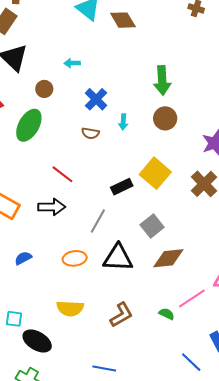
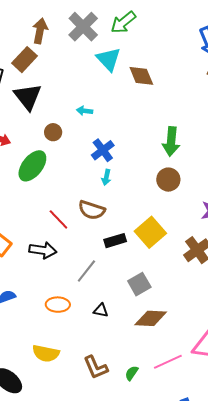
cyan arrow: (123, 122) -> (106, 177), moved
brown semicircle: (90, 133) -> (92, 210), moved, size x1.5
black triangle: (118, 258) -> (101, 310), size x0.5
green semicircle: (167, 314) -> (132, 373), moved, turned -91
brown L-shape: (121, 315) -> (96, 367), turned 88

